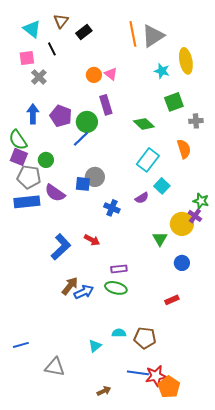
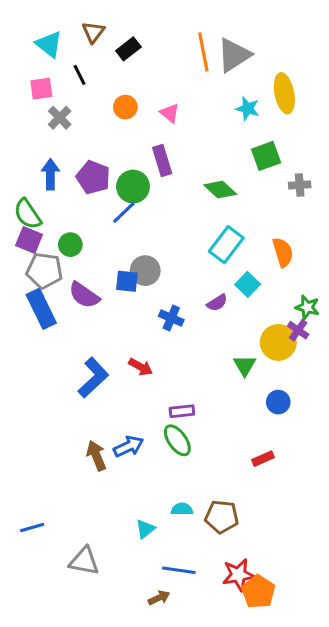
orange circle: (94, 75) -> (125, 107), moved
orange semicircle: (184, 149) -> (283, 252), moved
blue rectangle: (27, 202) -> (41, 309), turned 70
brown arrow: (70, 286) -> (96, 456), moved, turned -60
green ellipse: (116, 288) -> (177, 440), turned 40
blue line: (138, 373) -> (179, 570), moved

